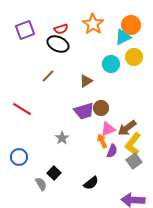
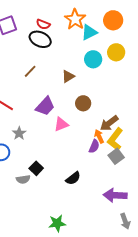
red semicircle: (61, 29) -> (43, 24), turned 40
cyan triangle: (123, 37) -> (89, 32), moved
purple trapezoid: (84, 111) -> (45, 106), moved, turned -30
pink triangle: (108, 129) -> (61, 124), moved
gray star: (62, 138) -> (19, 133), moved
orange arrow: (102, 141) -> (99, 136), moved
gray semicircle: (41, 184) -> (23, 179), turned 112

